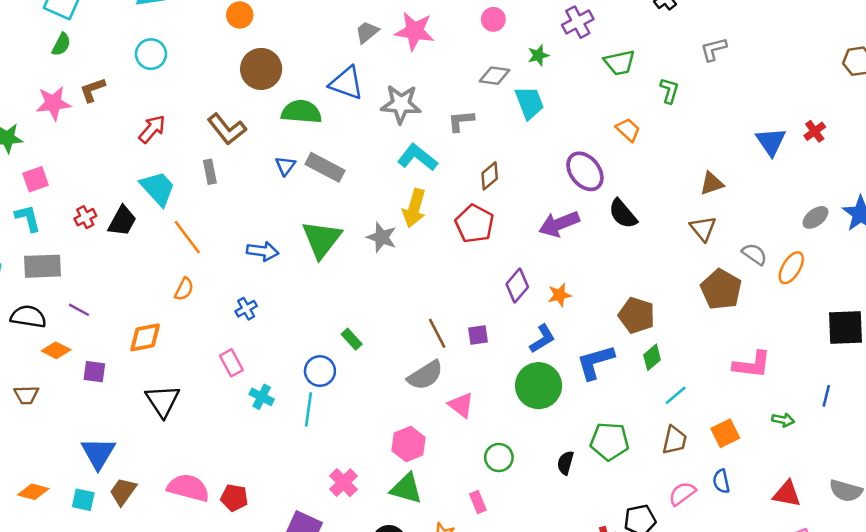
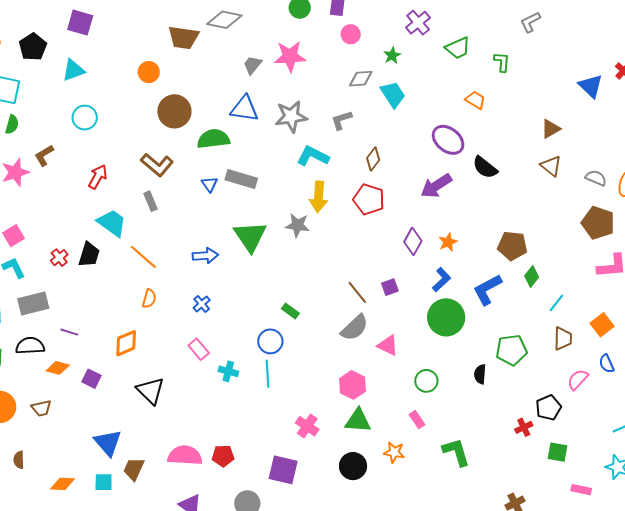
brown pentagon: (721, 289) -> (598, 223), moved
purple square: (94, 372) -> (91, 379), turned 30

